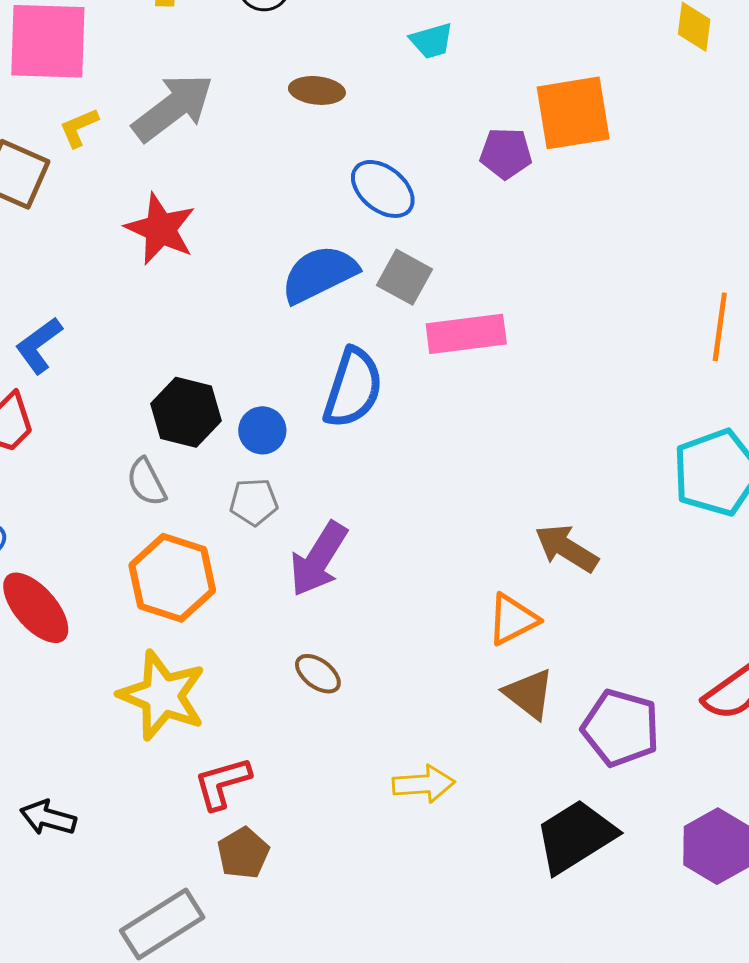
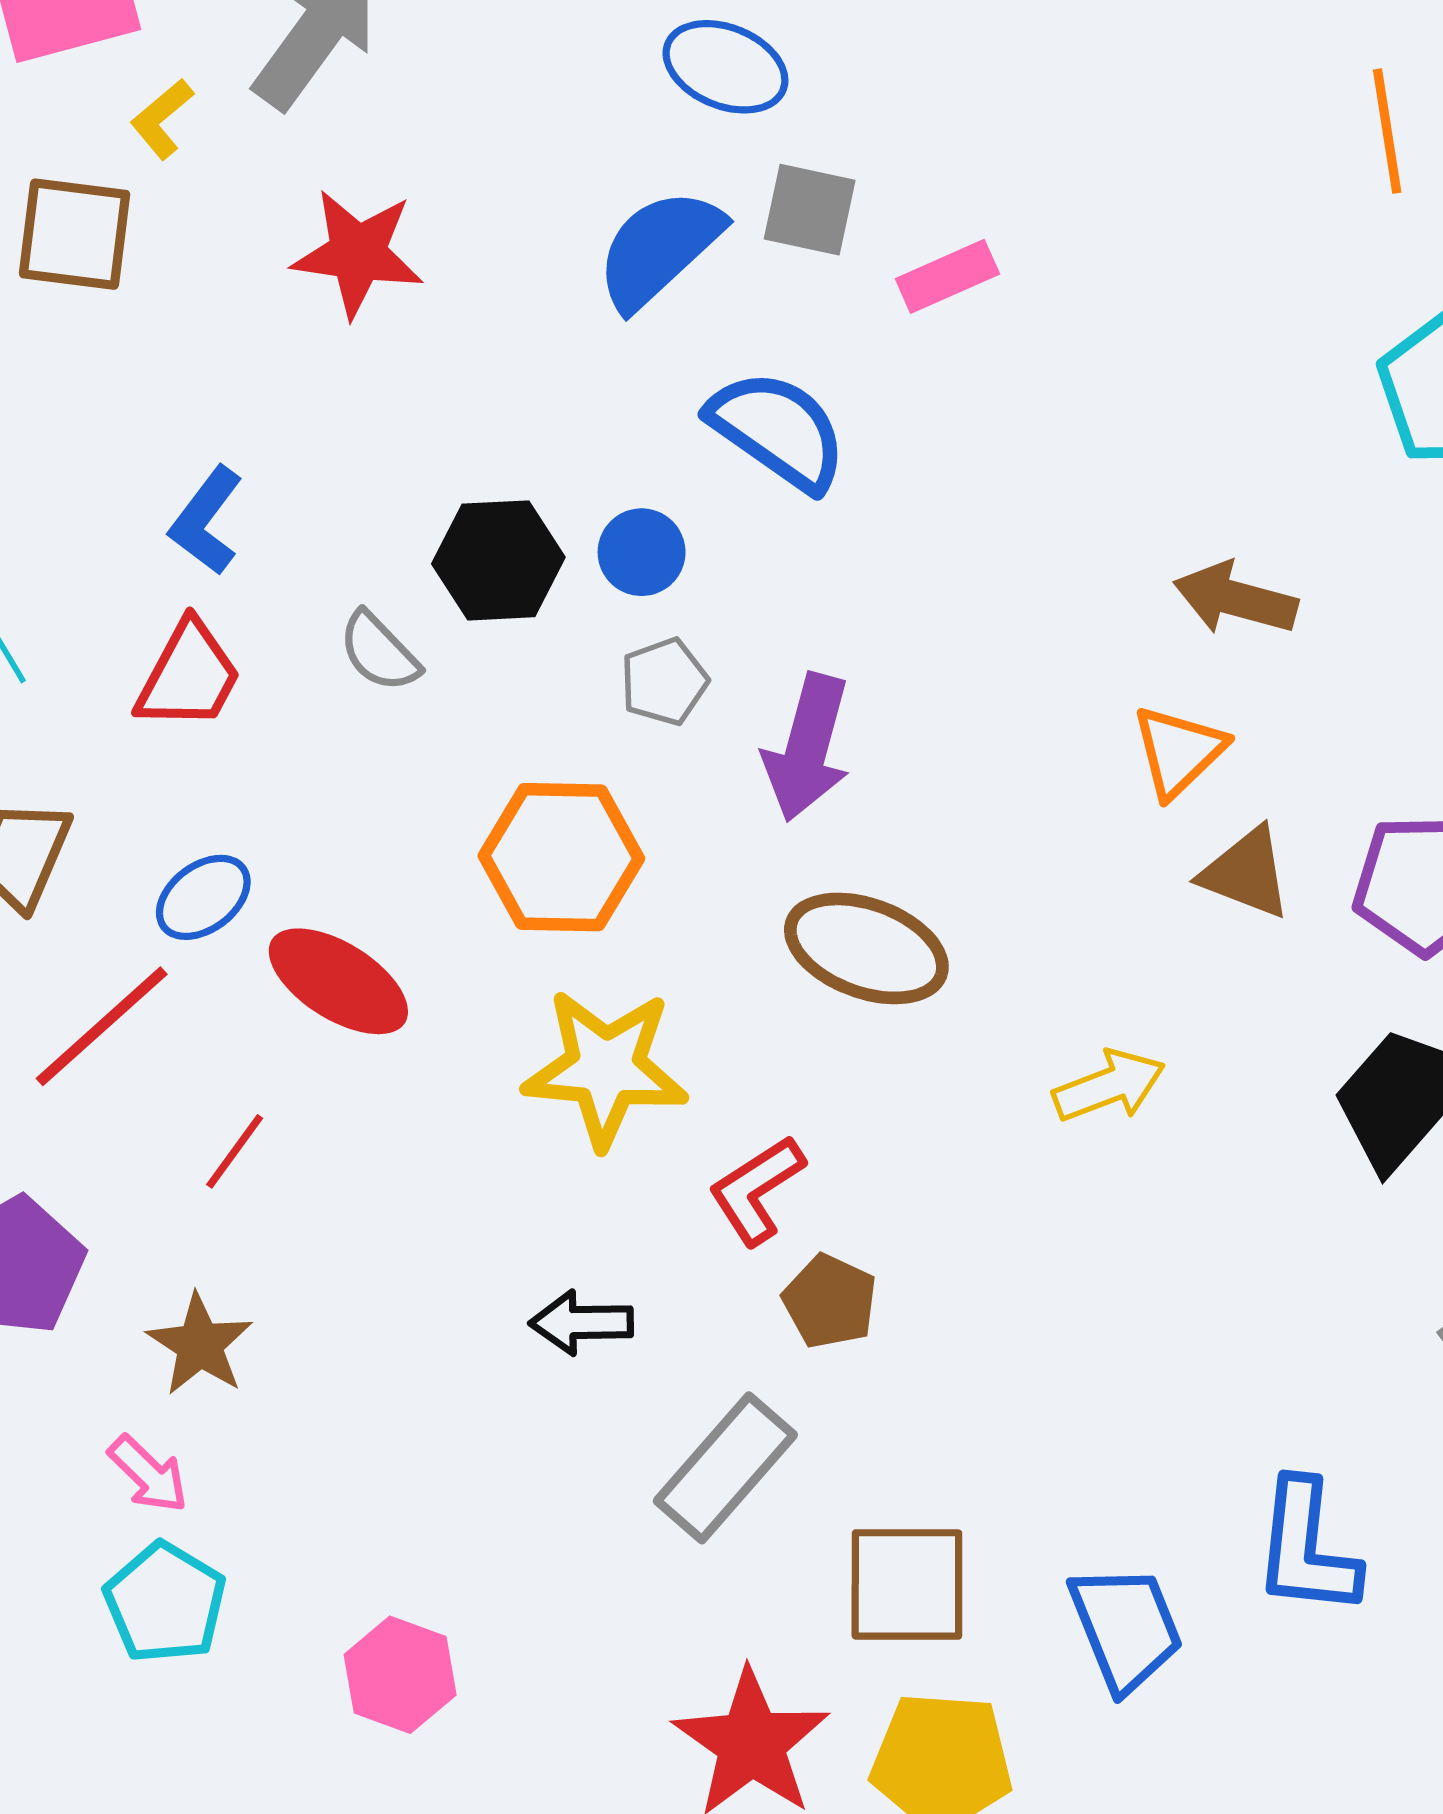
pink rectangle: (466, 334) -> (947, 276), size x0.7
blue semicircle: (353, 388) -> (778, 430), turned -56
gray semicircle: (146, 482) -> (379, 652), moved
brown ellipse: (318, 674) -> (866, 948), size x1.8
black arrow: (48, 818) -> (581, 1323), moved

